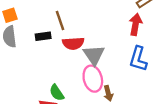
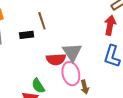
red semicircle: (73, 43) -> (56, 59), moved

